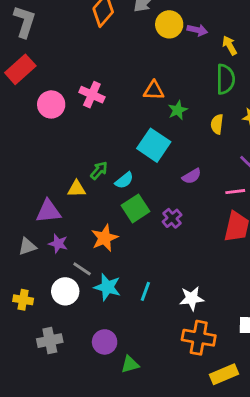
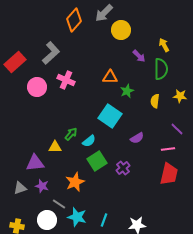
gray L-shape: (24, 22) -> (51, 53), moved, turned 30
purple arrow: (197, 30) -> (139, 56), moved, turned 32

